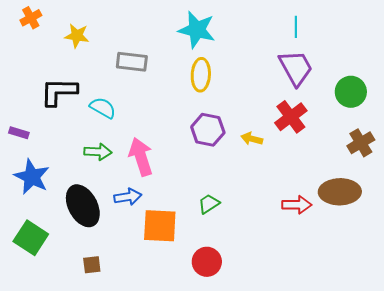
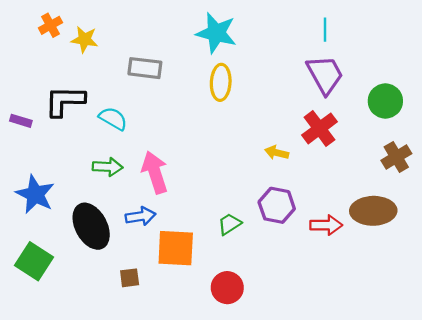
orange cross: (31, 18) -> (50, 25), moved
purple hexagon: (208, 130) -> (277, 205), moved
purple rectangle: (19, 133) -> (21, 121), moved
brown square: (92, 265) -> (130, 278), moved

